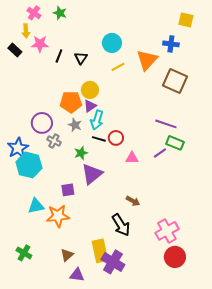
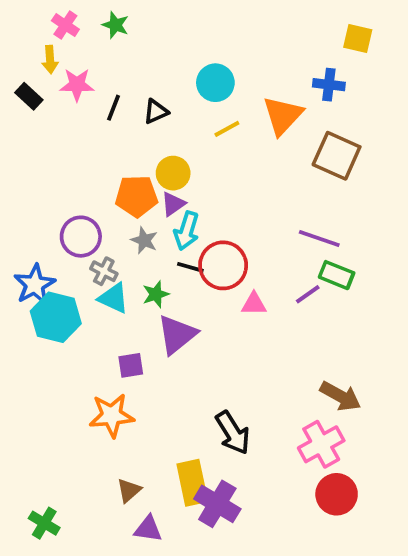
black triangle: (81, 58) -> (156, 112), turned 32
red circle: (116, 138) -> (223, 265), size x1.6
brown arrow: (133, 201) -> (340, 396), moved, size x1.5
cyan triangle: (36, 206) -> (113, 298), moved, turned 36
green cross: (24, 253) -> (44, 523), moved

